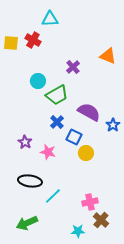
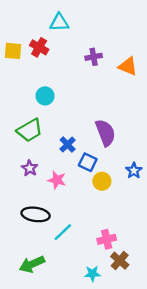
purple cross: (73, 67) -> (94, 57), moved, turned 32
green trapezoid: (57, 95) -> (30, 130), moved
purple semicircle: (89, 112) -> (105, 133), turned 40
blue star: (113, 125) -> (134, 171), moved

